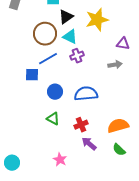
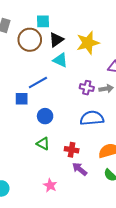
brown circle: (45, 34) -> (30, 40), moved
purple cross: (77, 56) -> (87, 88), moved, turned 32
blue semicircle: (86, 94) -> (92, 118), moved
red cross: (81, 125) -> (72, 150), turned 32

